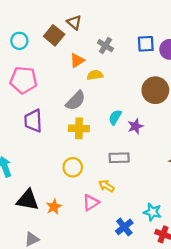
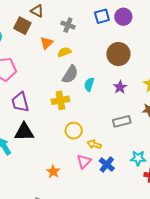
gray semicircle: (76, 101) -> (70, 74), moved
purple star: (135, 126) -> (120, 87), moved
gray rectangle: (119, 158) -> (122, 121), moved
yellow circle: (73, 167) -> (74, 131), moved
black triangle: (28, 200) -> (24, 132), moved
blue cross: (124, 227) -> (107, 165), moved

